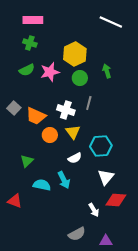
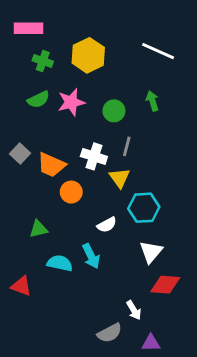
pink rectangle: (33, 20) -> (28, 28), moved
white line: (111, 22) -> (158, 51), moved
yellow hexagon: (75, 54) -> (88, 55), moved
yellow triangle: (73, 132) -> (120, 178), moved
green triangle: (27, 161) -> (38, 229), turned 32
white arrow: (94, 210) -> (134, 310), moved

